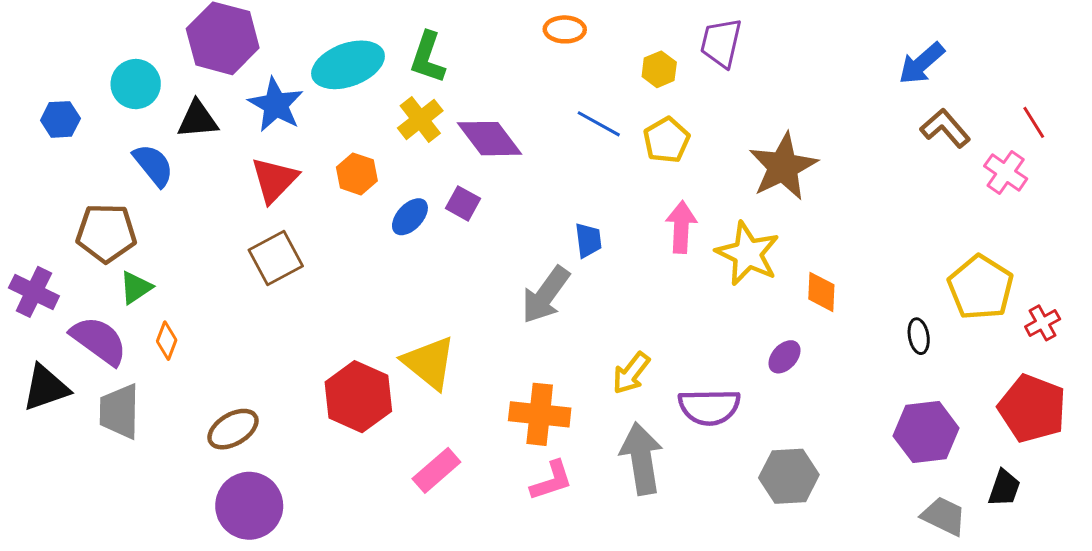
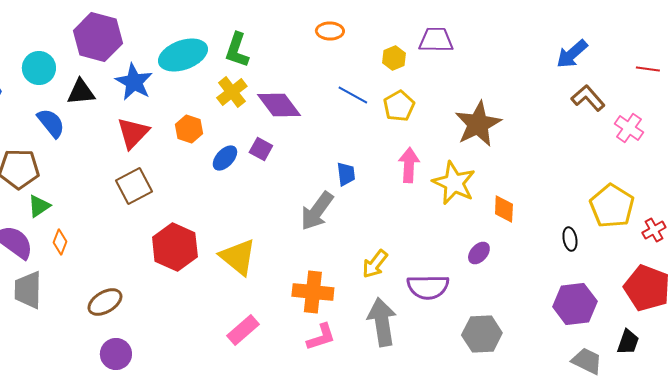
purple trapezoid: (721, 43) -> (436, 40), turned 78
red line: (1034, 122) -> (648, 69), moved, turned -50
red hexagon: (358, 397) -> (175, 247), moved
purple circle: (249, 506) -> (116, 354), size x0.7

